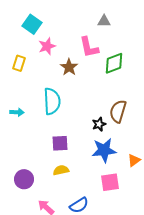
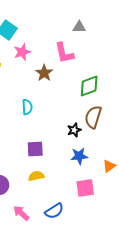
green diamond: (114, 63) -> (89, 86), moved
cyan semicircle: (52, 101) -> (27, 107), size x0.6
blue star: (104, 150) -> (79, 156), size x0.7

